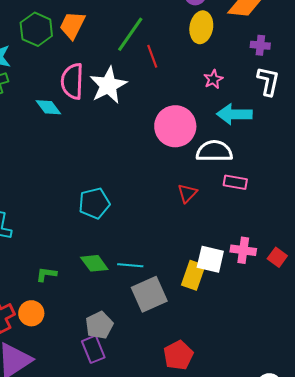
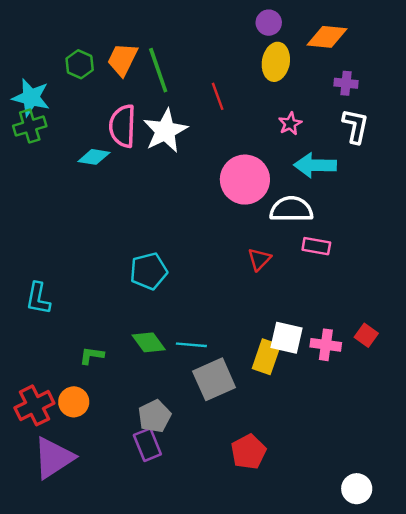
green hexagon: (36, 29) -> (80, 64), size x0.7
green line: (130, 34) -> (158, 70), moved, turned -54
cyan diamond: (48, 107) -> (94, 157), turned -44
pink cross: (243, 250) -> (326, 345), moved

